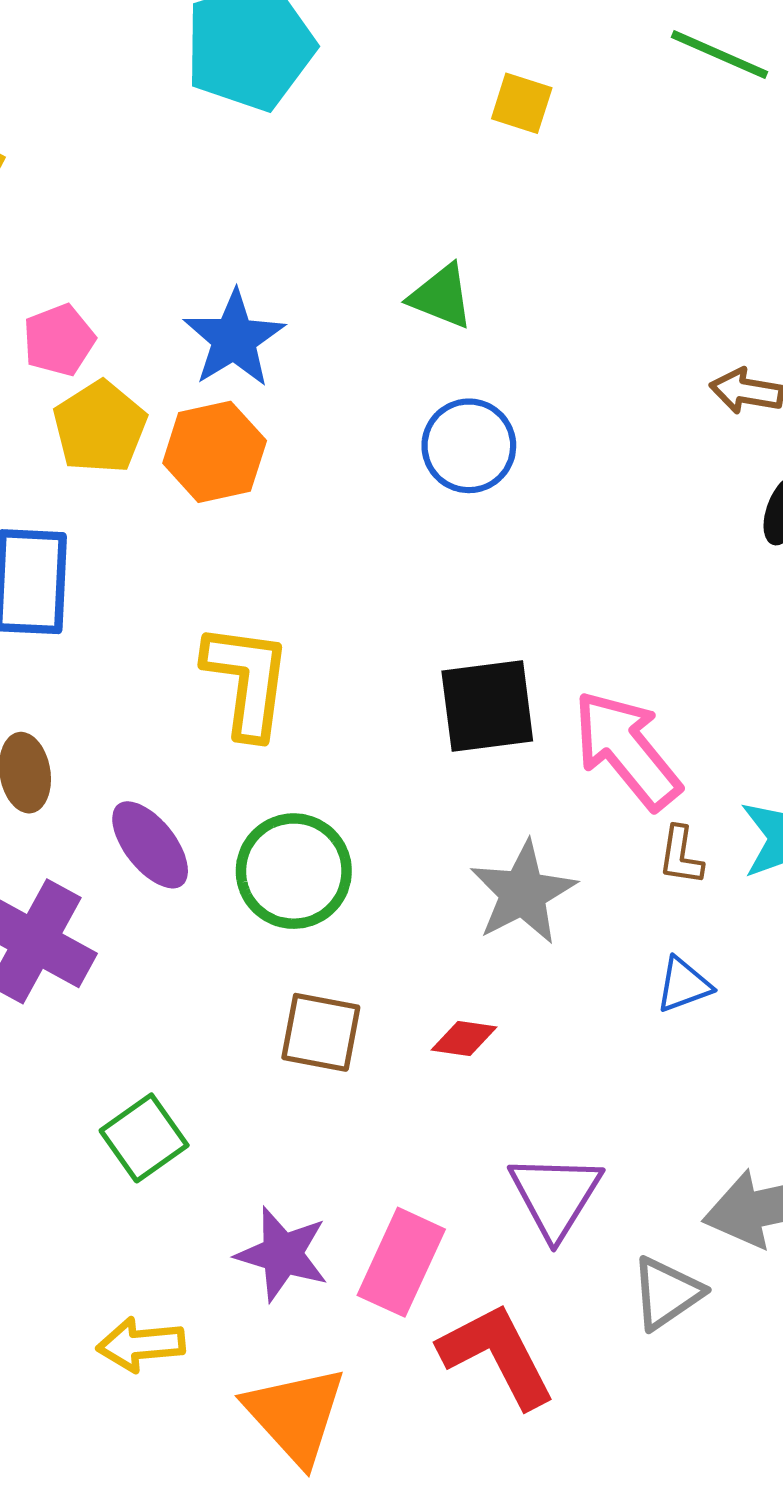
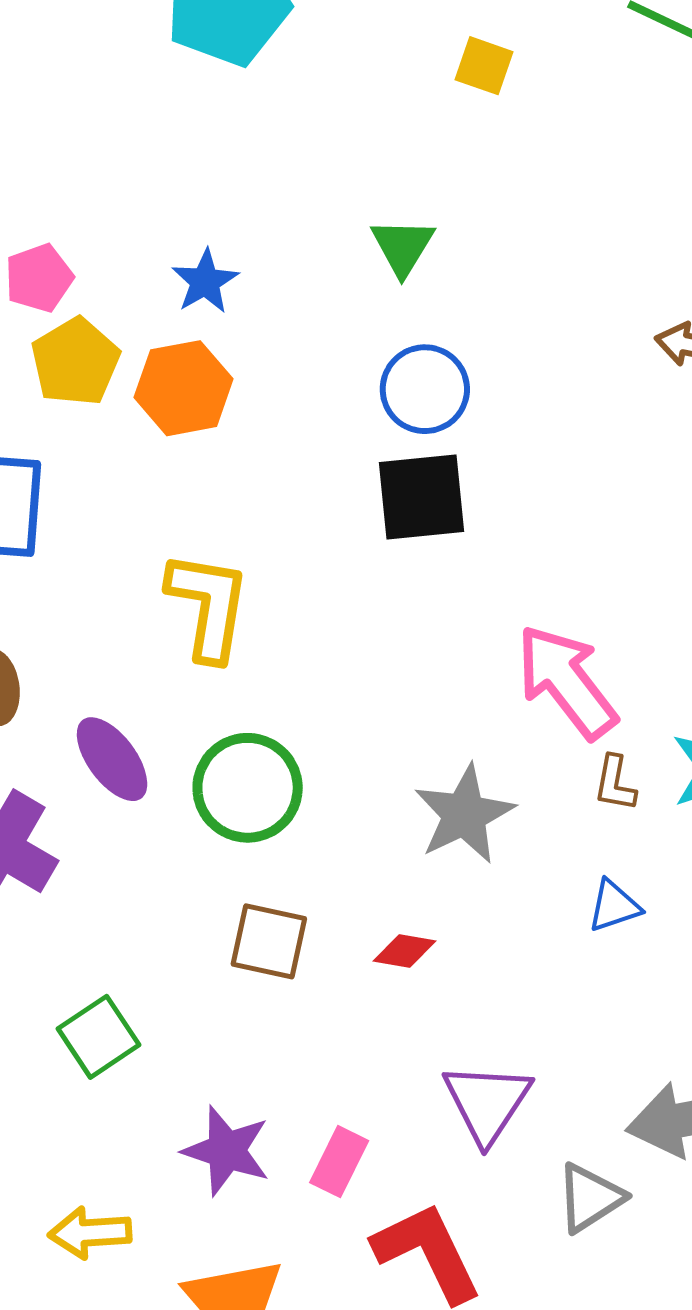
green triangle: (441, 296) -> (403, 247), turned 38
blue star: (234, 339) -> (205, 281), size x0.7
black square: (487, 706) -> (422, 497), moved
pink rectangle: (401, 1262) -> (339, 1162), size x0.7

